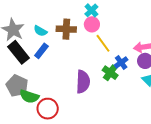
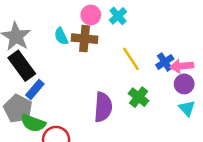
pink circle: (92, 24) -> (91, 15), moved
cyan semicircle: (40, 31) -> (61, 36), moved, turned 32
blue rectangle: (41, 51) -> (35, 89), moved
blue cross: (121, 62) -> (165, 62), moved

